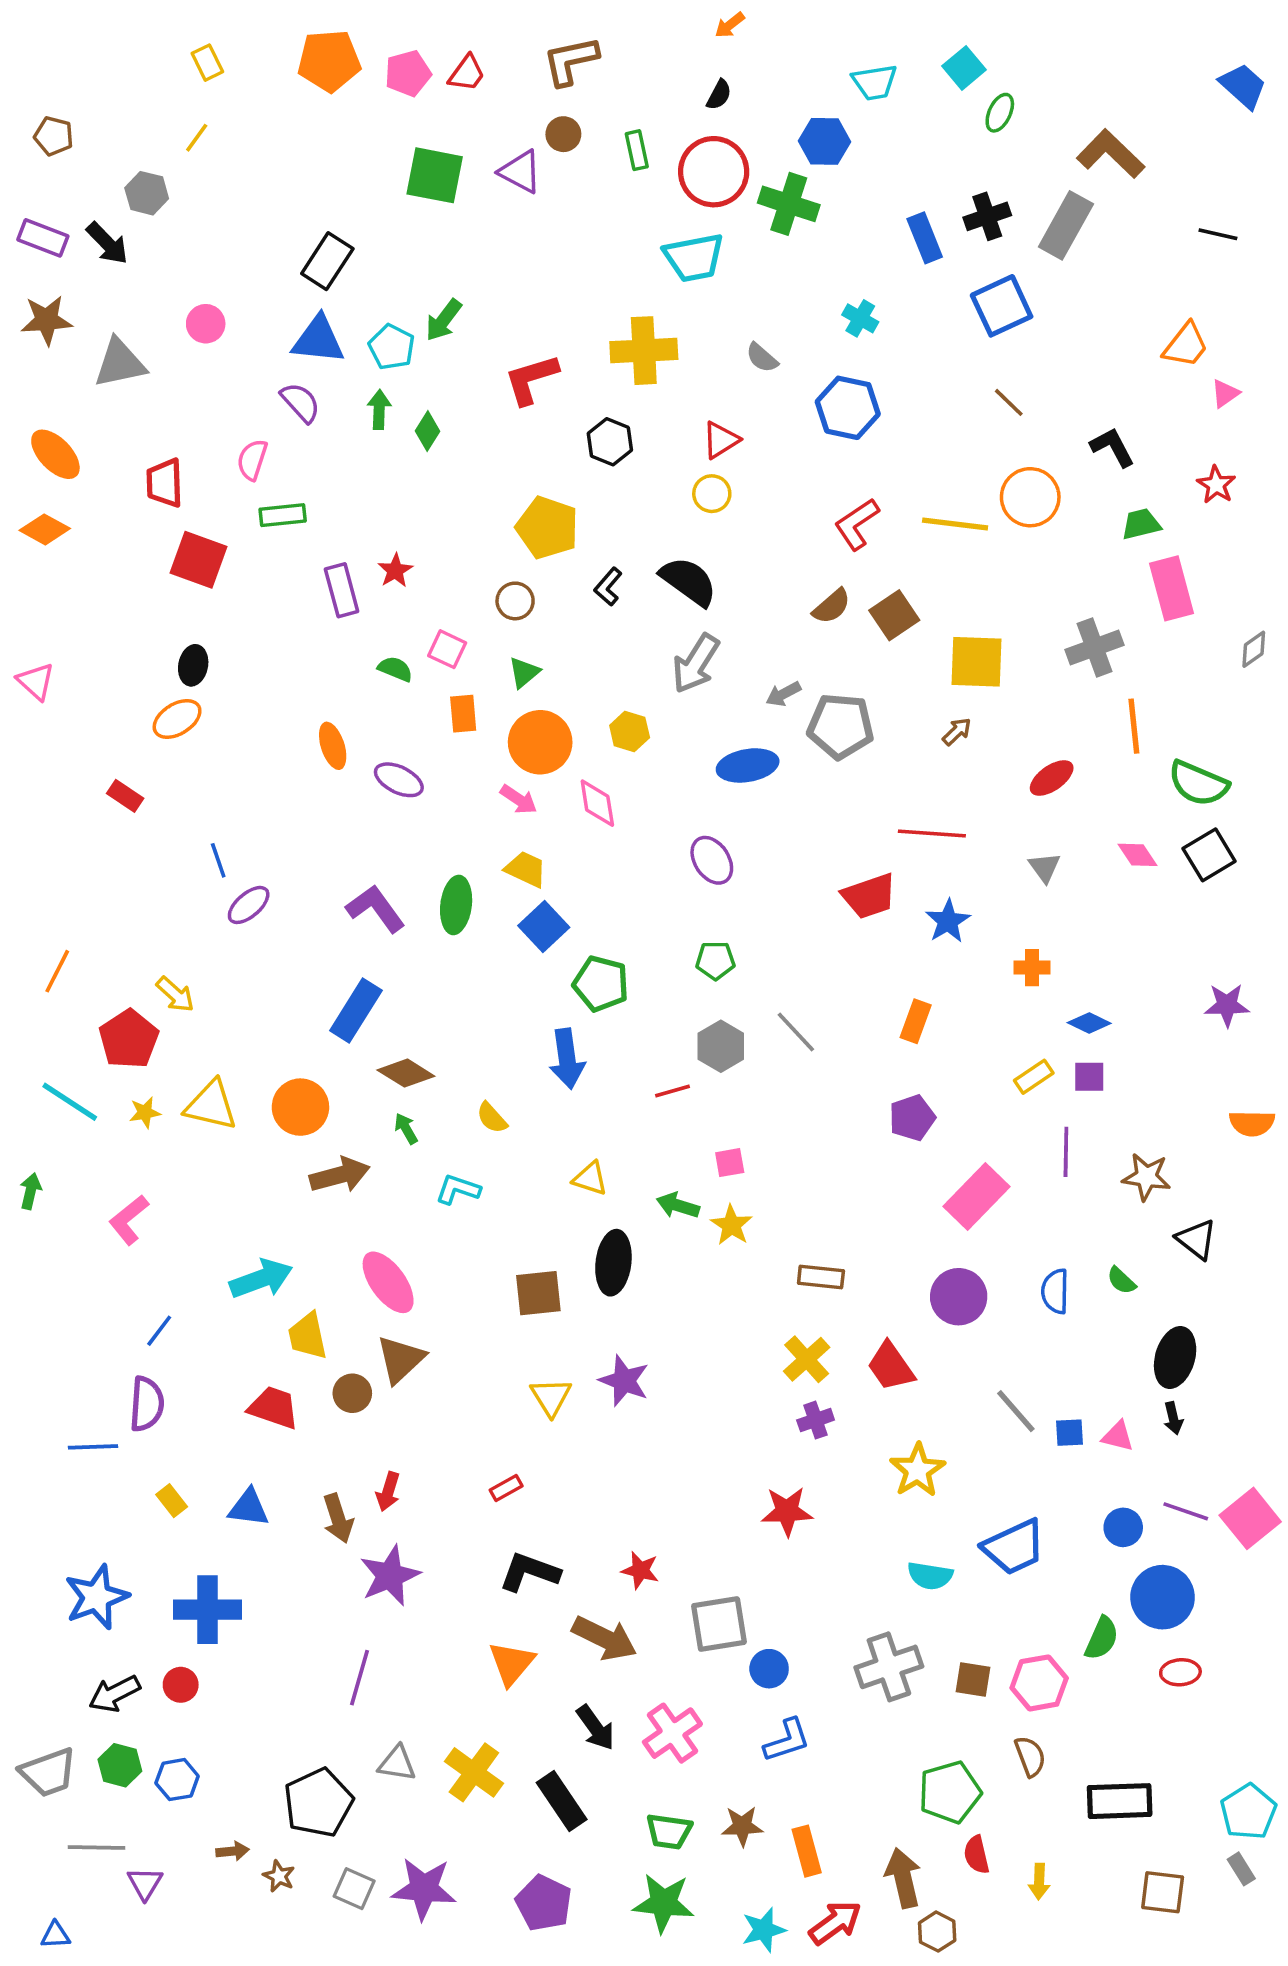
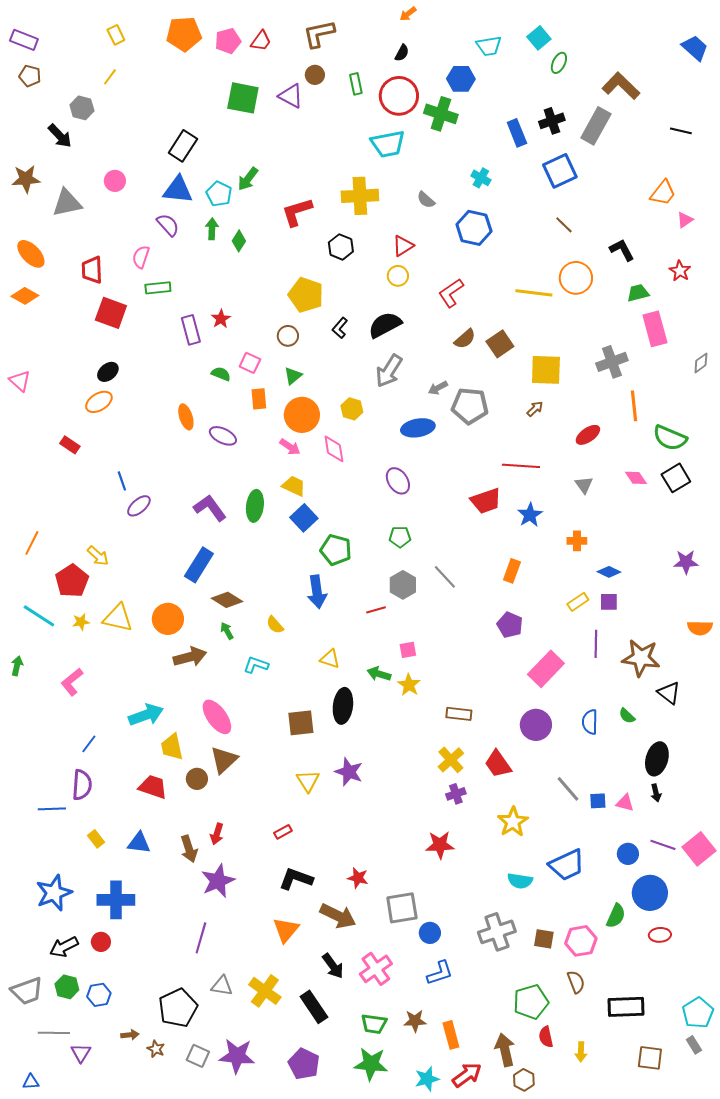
purple rectangle: (43, 238) -> (24, 40), moved
red L-shape: (857, 524) -> (451, 293), moved
black semicircle: (689, 581) -> (385, 325), turned -64
black ellipse: (193, 665) -> (108, 372), turned 40
purple pentagon: (912, 1118) -> (510, 625), turned -30
brown star: (1146, 1177) -> (641, 658), size x1.4

